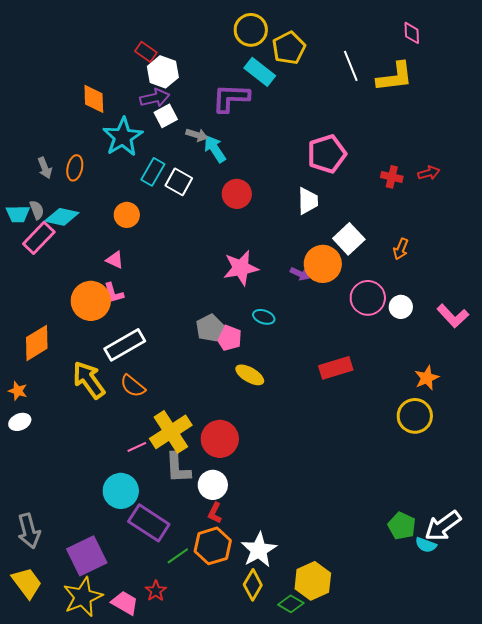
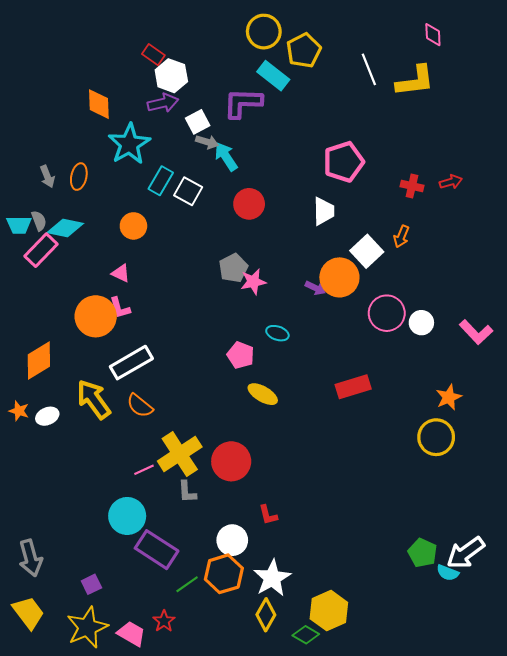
white square: (166, 116) -> (198, 122), moved
orange arrow: (401, 249) -> (401, 236), moved
pink star: (241, 268) -> (253, 282), size x0.7
gray pentagon: (210, 328) -> (233, 268), moved
white ellipse: (20, 422) -> (47, 416), moved
gray L-shape: (178, 468) -> (187, 492), size x0.7
white circle: (213, 485) -> (232, 540), moved
red L-shape: (215, 513) -> (268, 515), moved, turned -40
purple square: (87, 556) -> (91, 584), size x0.5

